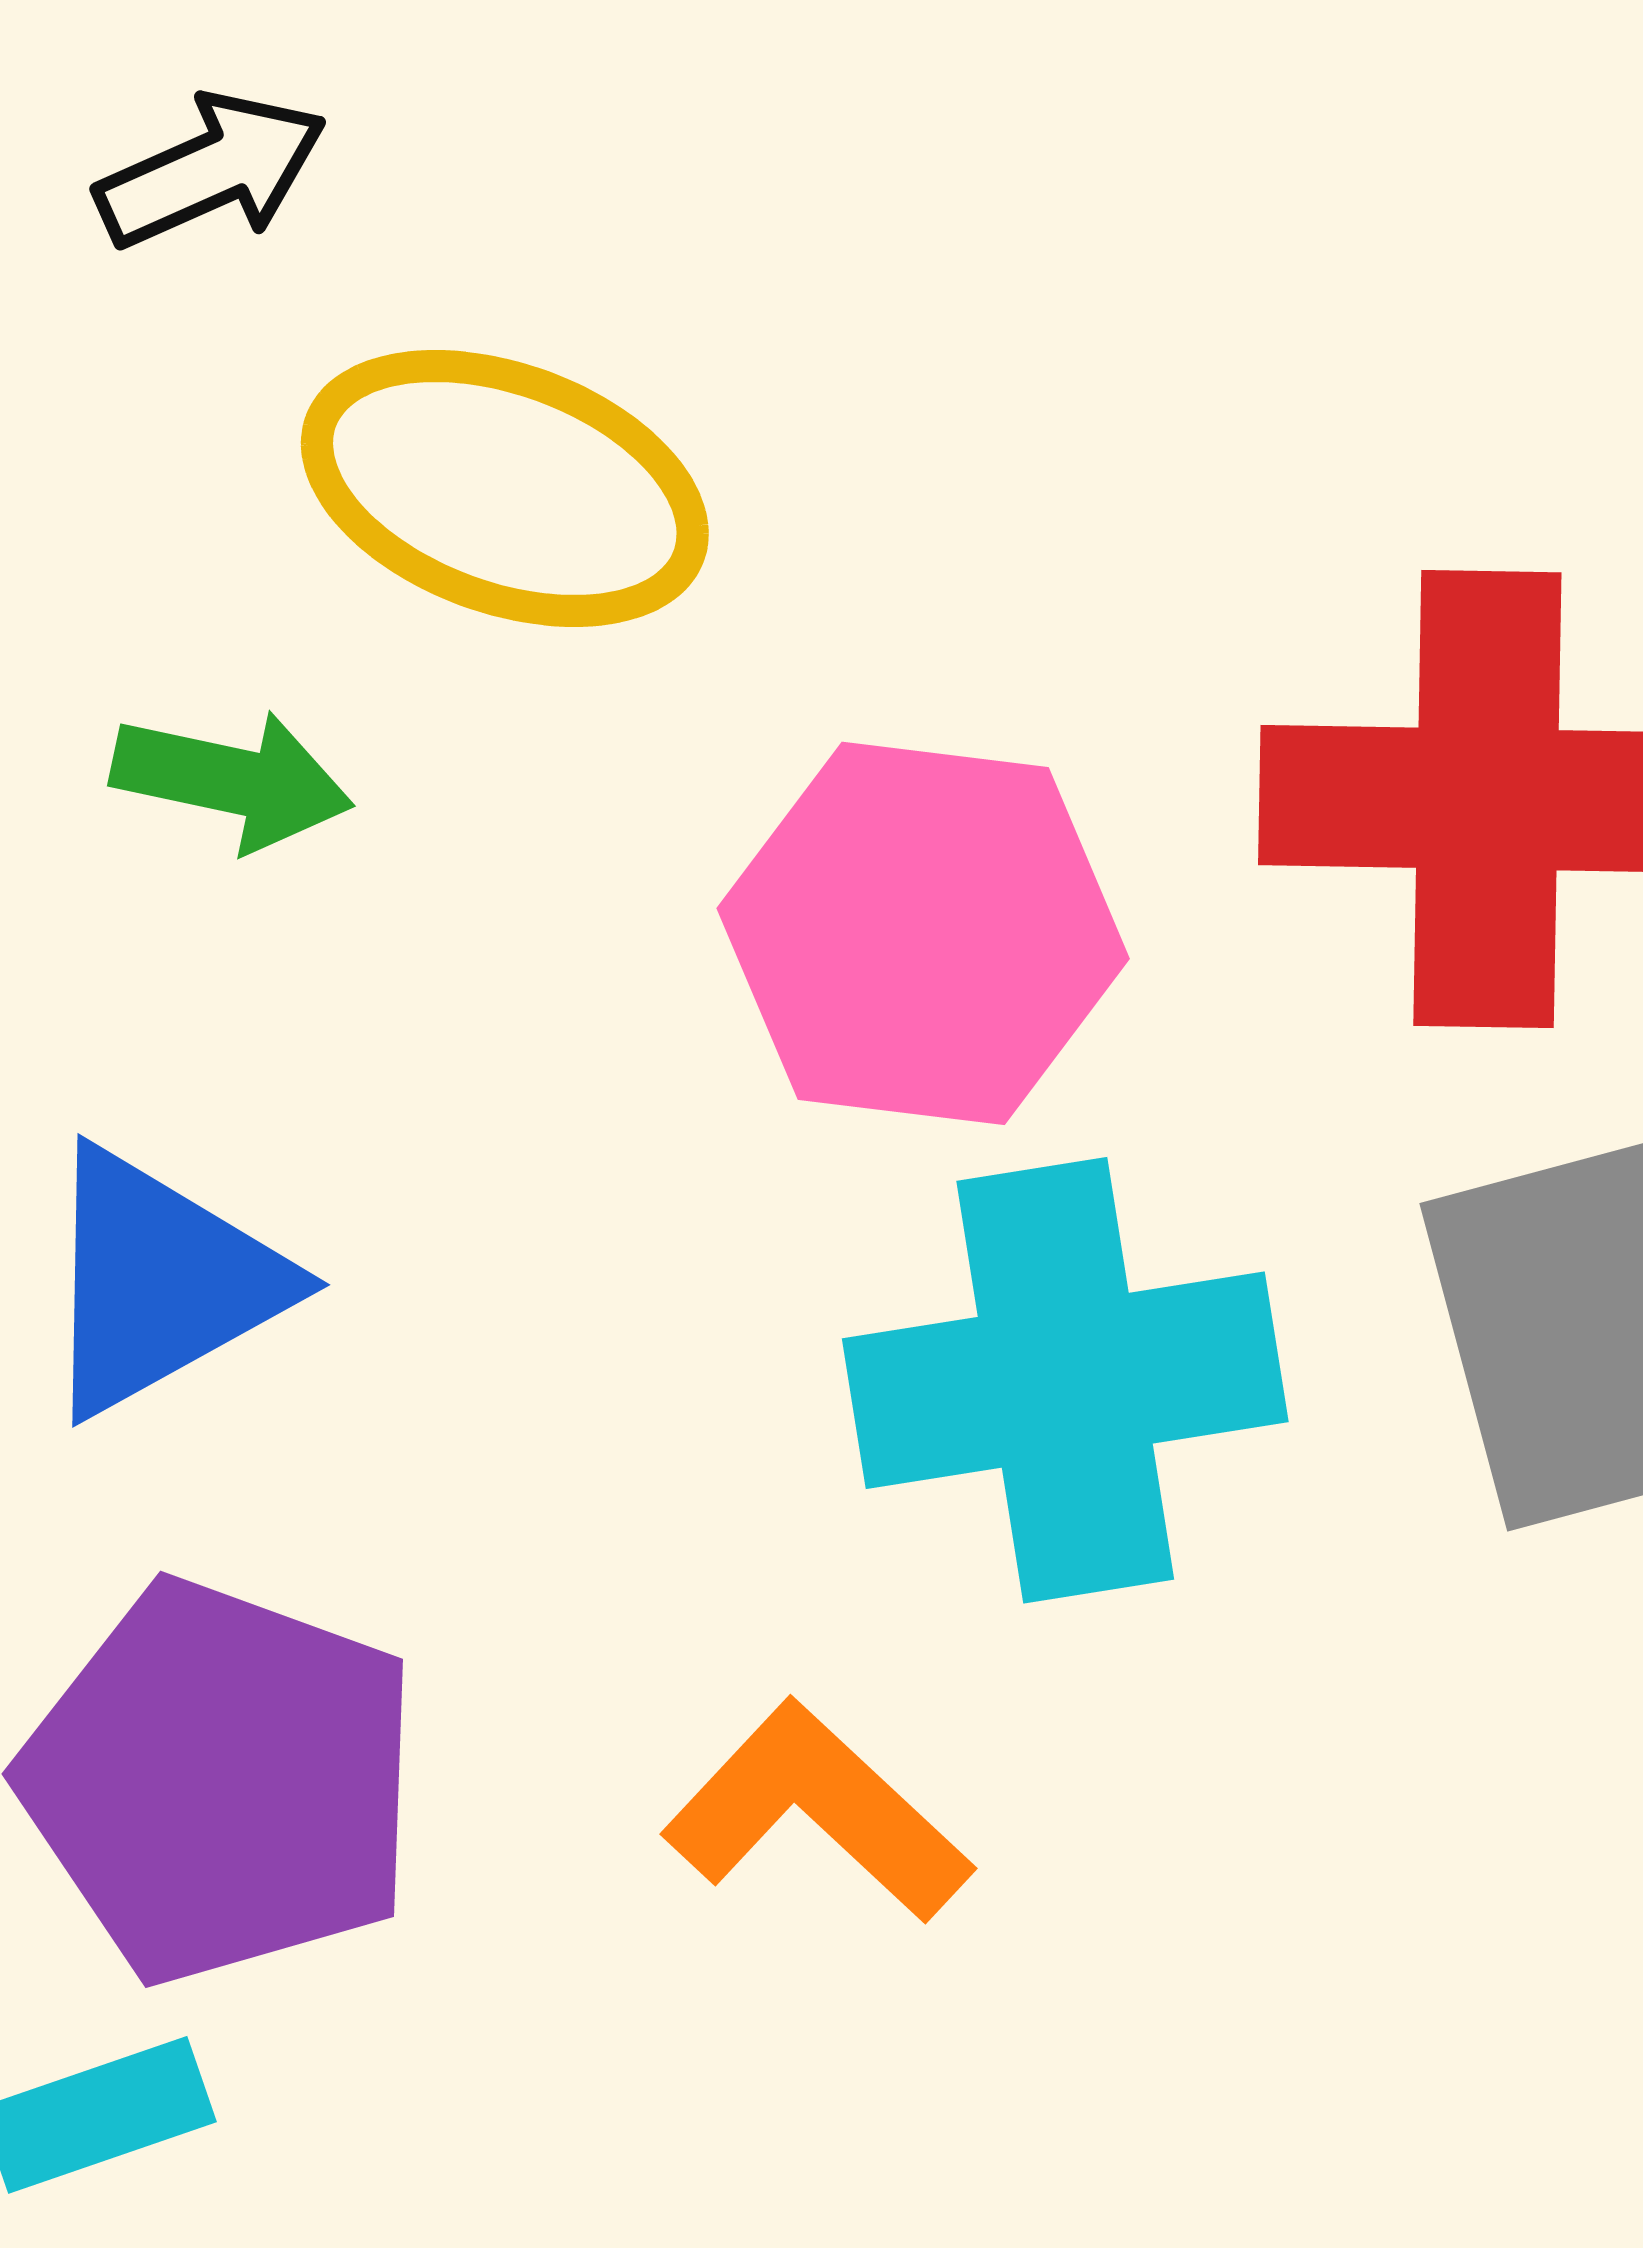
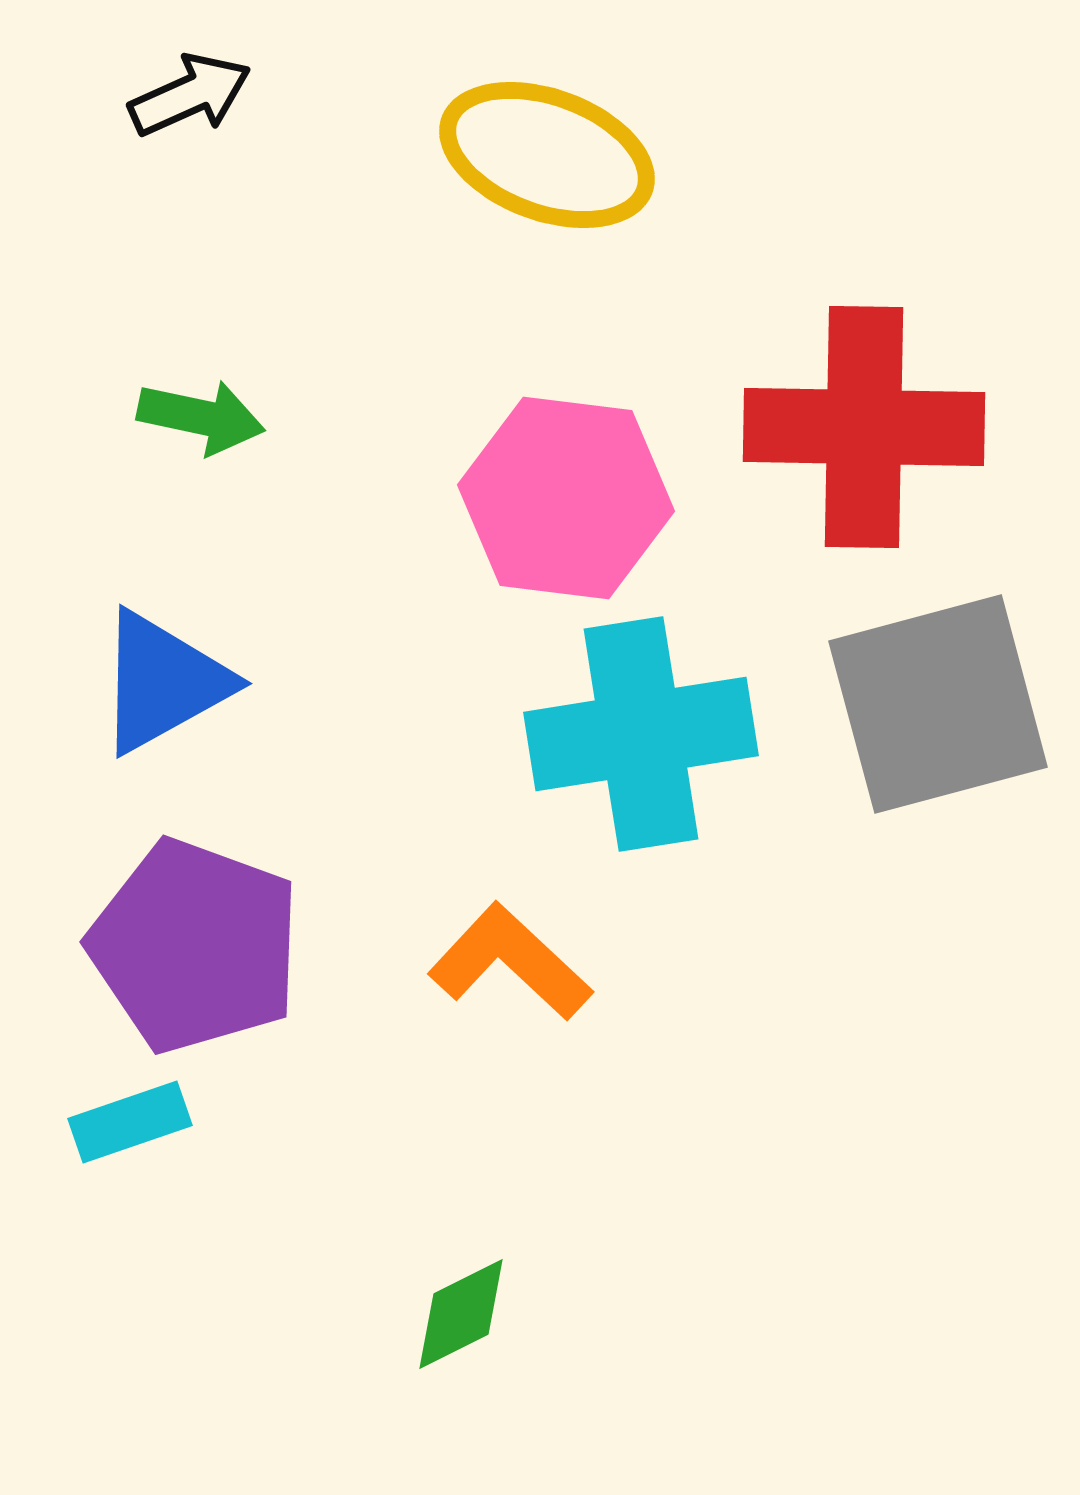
yellow ellipse: (505, 489) -> (547, 155), moved

